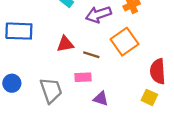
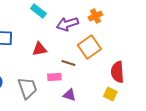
brown line: (91, 55) -> (68, 63), moved

